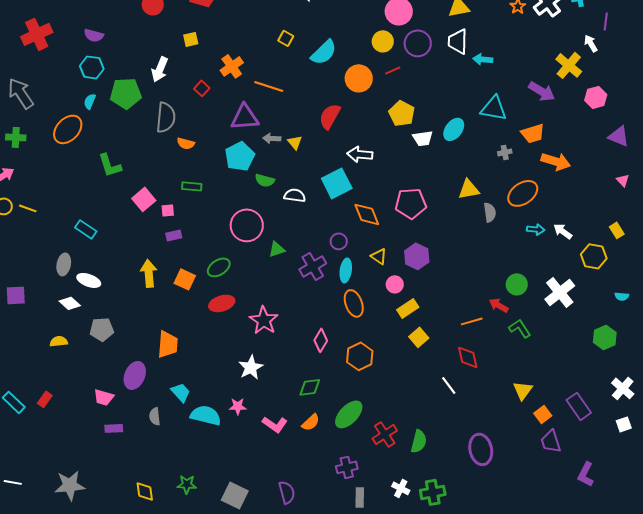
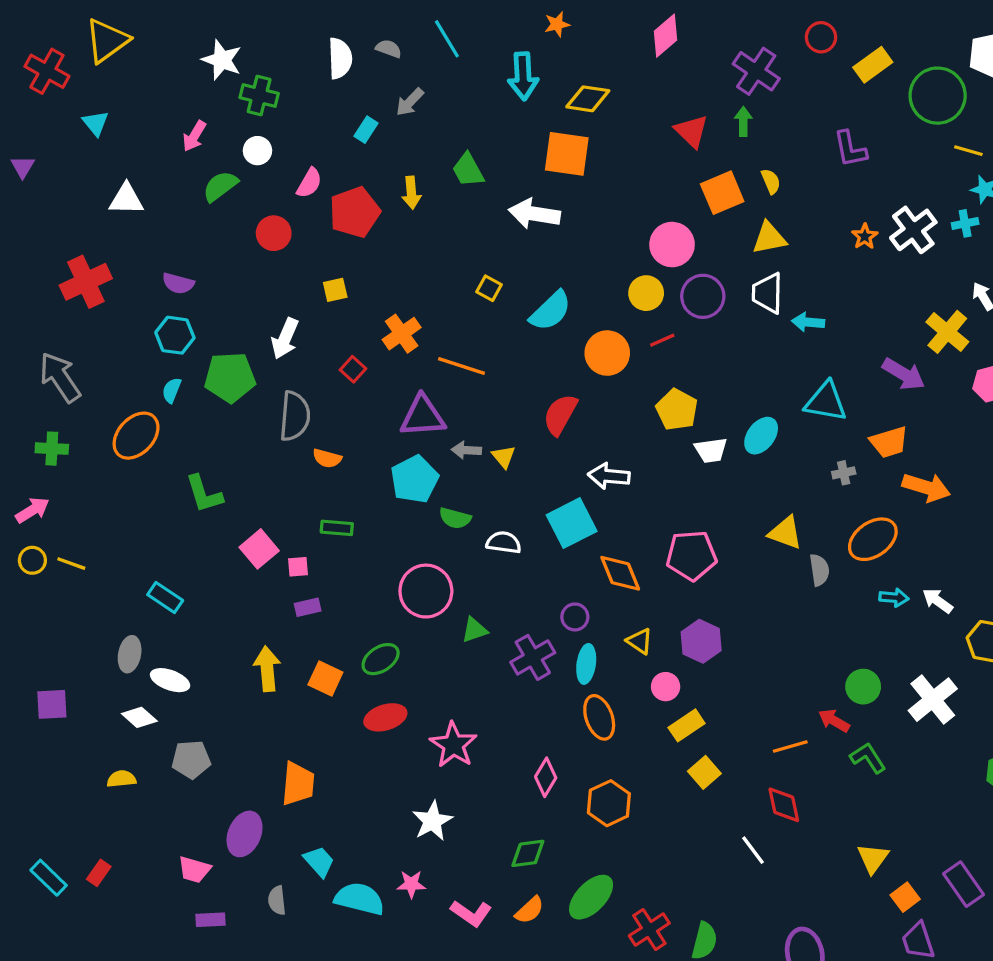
yellow triangle: (469, 189) -> (785, 533), turned 30

